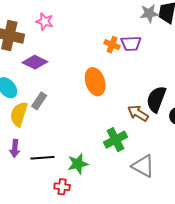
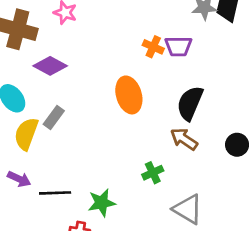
black semicircle: (156, 99) -> (190, 103), moved
green cross: (115, 140) -> (153, 173), size x0.7
purple arrow: (15, 148) -> (19, 179), turned -72

